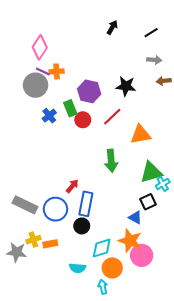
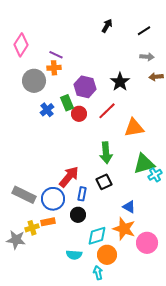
pink diamond: (40, 47) -> (21, 45), moved
purple line: (43, 71) -> (56, 55), moved
black star: (126, 86) -> (120, 82), turned 30
red arrow: (72, 186) -> (69, 177), size x1.6
black square: (148, 202) -> (104, 182), moved
blue rectangle: (86, 204) -> (82, 194), size x0.6
orange rectangle: (50, 244) -> (48, 222), moved
pink circle: (142, 255) -> (147, 243), moved

